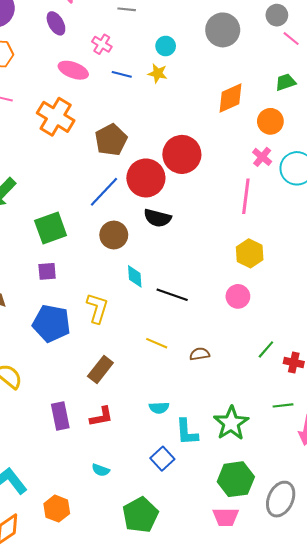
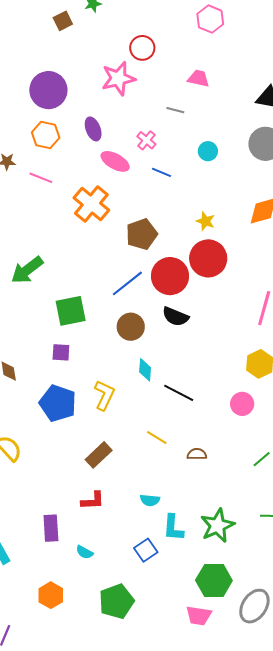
purple ellipse: (56, 23) -> (93, 129), moved
yellow star: (158, 73) -> (206, 221), moved
purple rectangle: (60, 416) -> (51, 528), moved
orange hexagon: (57, 509) -> (51, 595), moved

